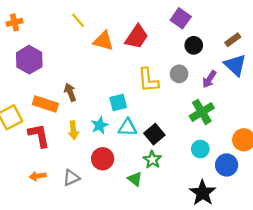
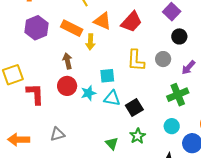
orange rectangle: (45, 104) -> (72, 28), moved
yellow arrow: (73, 130) -> (90, 42), moved
red circle: (103, 159) -> (67, 86), moved
green star: (152, 160) -> (138, 136), moved
orange arrow: (38, 176) -> (19, 140), moved, size x1.5

